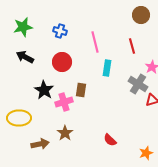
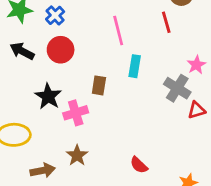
blue cross: (60, 31) -> (55, 15), moved, turned 32
red line: (132, 46) -> (166, 22), moved
red circle: (62, 62) -> (61, 50), moved
brown rectangle: (81, 90) -> (99, 85), moved

